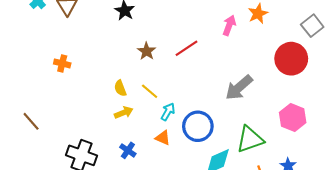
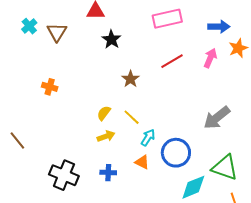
red line: (187, 48) -> (172, 61), moved
yellow semicircle: (120, 88) -> (104, 113), turned 56
green triangle: (250, 139) -> (225, 167), turned 36
blue cross: (128, 150) -> (108, 173), turned -35

